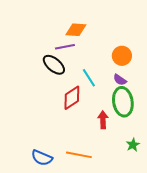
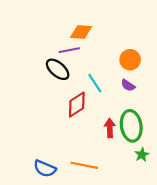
green ellipse: (123, 102) -> (131, 126), moved

